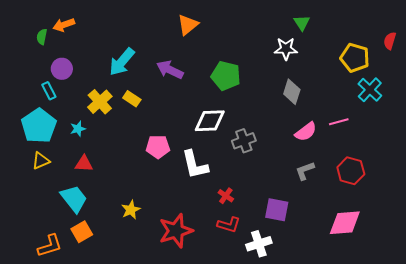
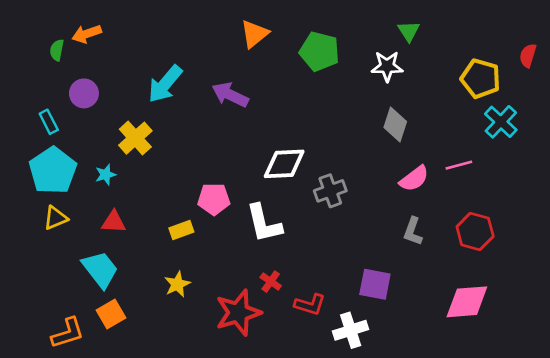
green pentagon: (226, 76) -> (319, 51), moved
cyan rectangle: (49, 91) -> (49, 122), moved
yellow rectangle: (132, 99) -> (181, 230), moved, turned -54
gray L-shape: (305, 171) -> (413, 231), turned -50
red cross: (226, 196) -> (271, 282), moved

